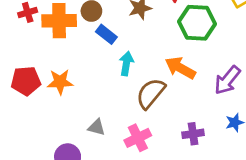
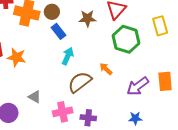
orange arrow: (180, 68) -> (106, 69), size x0.6
purple cross: (193, 134) -> (88, 118), moved

